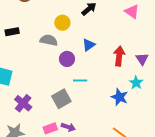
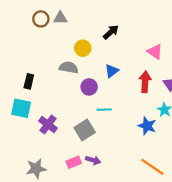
pink triangle: (132, 12) -> (155, 52), moved
black rectangle: (12, 32) -> (29, 81), moved, turned -64
purple cross: (23, 103) -> (48, 124), moved

